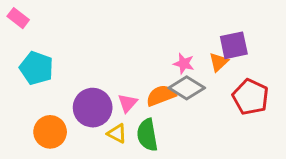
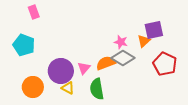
pink rectangle: (18, 18) -> (34, 12), moved, turned 32
yellow triangle: (117, 133) -> (68, 88), moved

